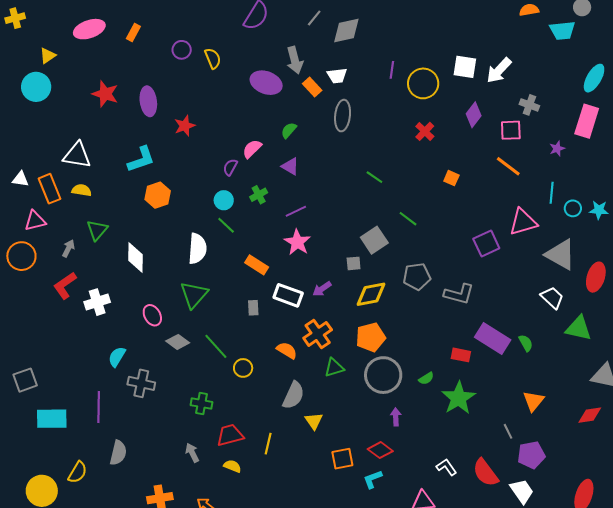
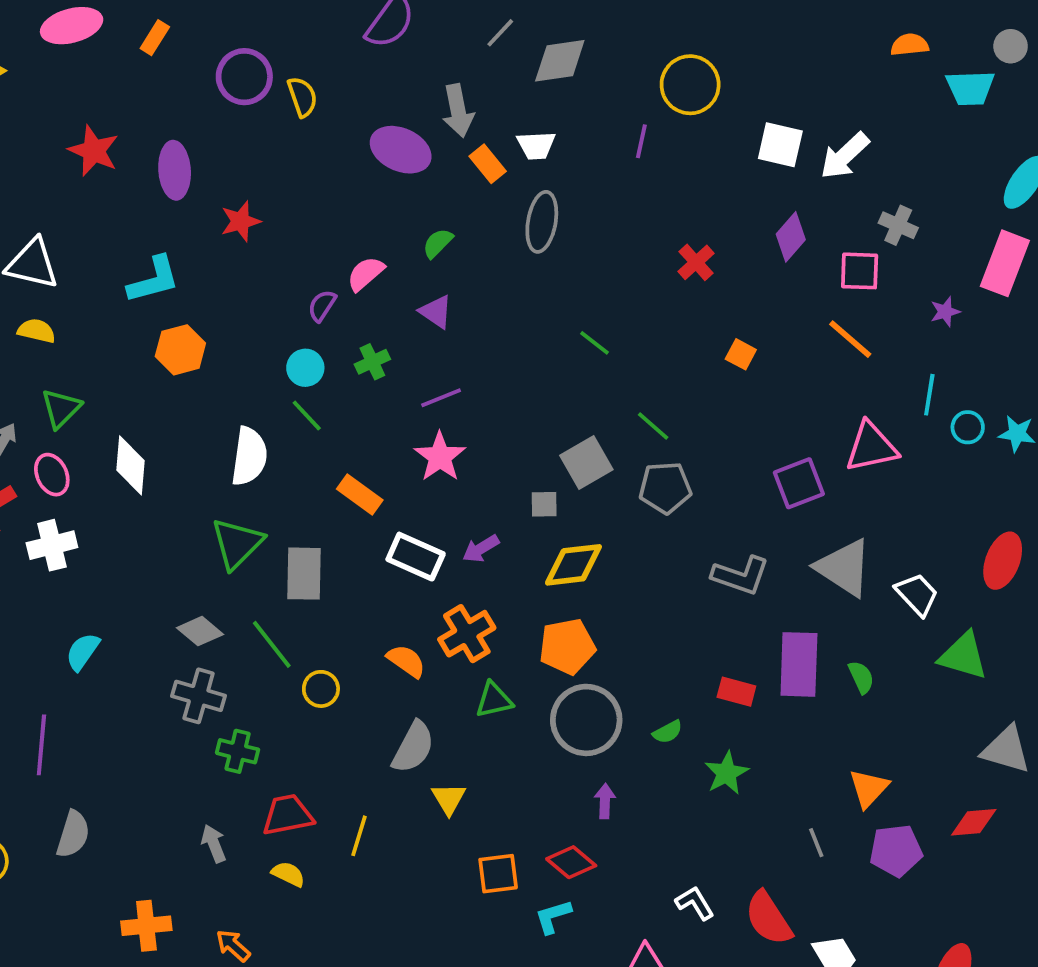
purple circle: (182, 50) -> (244, 77), size x1.5
yellow circle: (423, 83) -> (690, 85), moved
gray triangle: (561, 255) -> (844, 568), moved
gray pentagon: (417, 277) -> (665, 488), moved
gray rectangle: (253, 308) -> (304, 574), moved, size x1.8
pink ellipse: (152, 315) -> (52, 475), moved
purple rectangle: (493, 338) -> (799, 664), turned 56
gray cross: (141, 383) -> (199, 696), moved
green star: (459, 398) -> (726, 773), size x0.7
purple pentagon: (531, 455) -> (896, 851), moved

